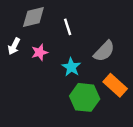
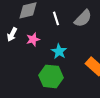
gray semicircle: (104, 51) -> (83, 18), moved
green hexagon: (85, 97) -> (51, 76), moved

